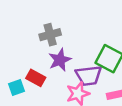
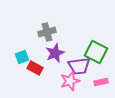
cyan square: (17, 88) -> (22, 57), moved

